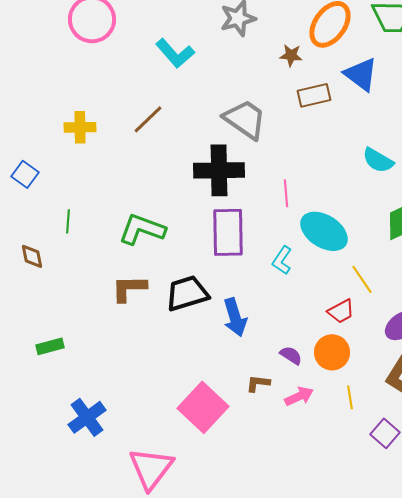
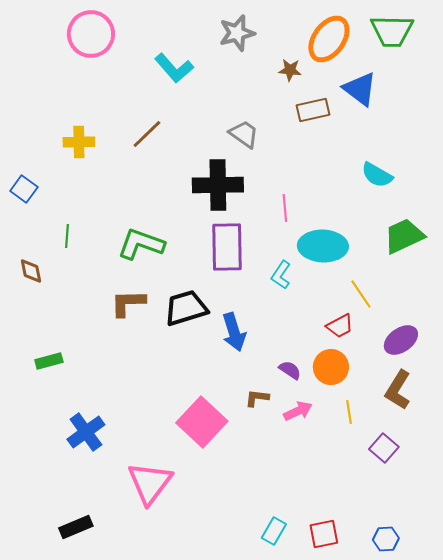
gray trapezoid: (245, 119) -> (244, 134), size x0.7
cyan ellipse: (324, 231) -> (323, 246), turned -30

